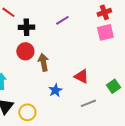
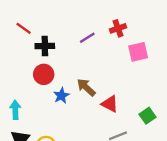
red cross: (104, 12) -> (118, 28), moved
brown arrow: (43, 62) -> (86, 87), moved, turned -36
blue star: (55, 90) -> (61, 96), moved

